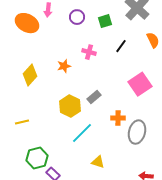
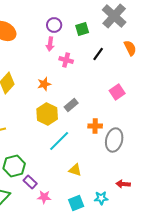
pink arrow: (48, 10) -> (50, 44), moved
orange star: (64, 66) -> (44, 84), moved
pink square: (140, 84) -> (117, 92), size x0.7

